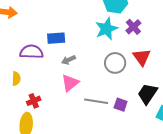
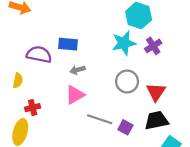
red triangle: (142, 57) -> (156, 92), moved
black trapezoid: (148, 94) -> (156, 120), turned 35

